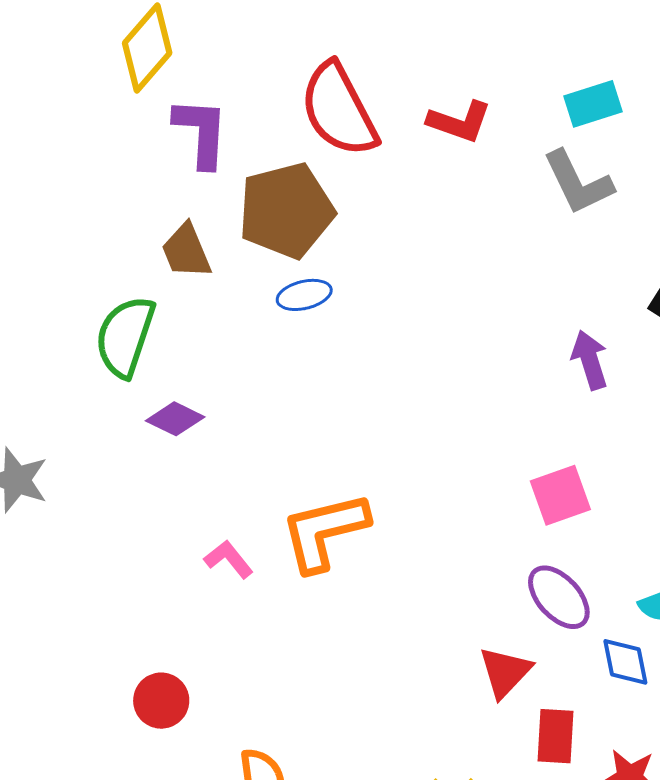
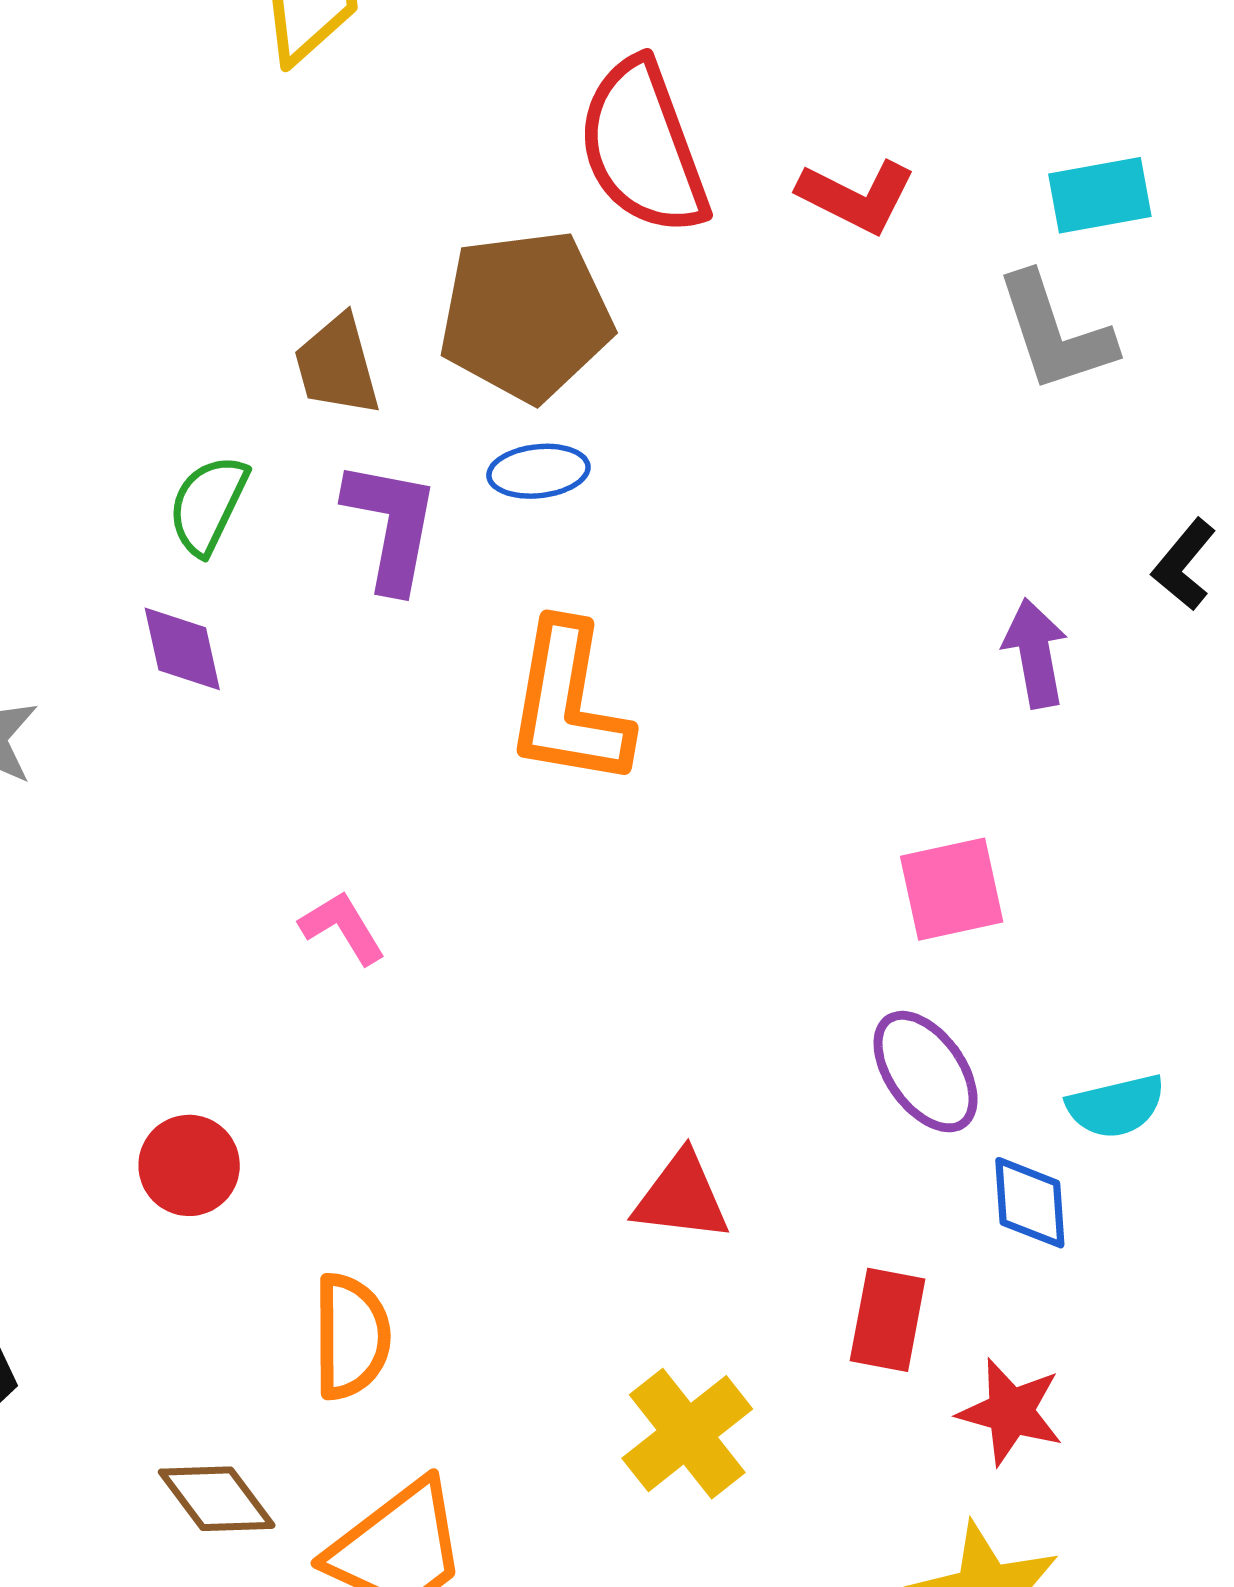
purple L-shape: (201, 132) -> (391, 525), moved
green semicircle: (125, 337) -> (208, 505), size x0.7
purple diamond: (175, 419) -> (182, 649), moved, turned 44
orange L-shape: (324, 531) -> (569, 704), moved, turned -74
red triangle: (505, 672) -> (682, 1197), moved, turned 46

